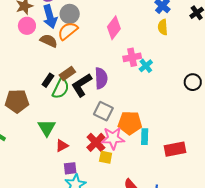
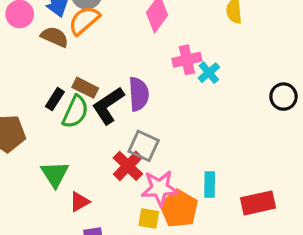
brown rectangle: (67, 73) -> (85, 88), turned 63
orange pentagon: (130, 123) -> (179, 209), moved, turned 30
red cross: (96, 142) -> (128, 166), moved

